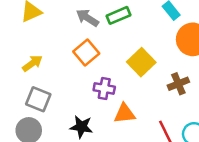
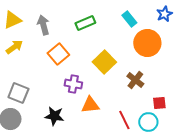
gray arrow: (87, 18) -> (43, 25), moved, turned 42
yellow arrow: (32, 63) -> (14, 47), moved
brown cross: (178, 84) -> (135, 80), turned -30

